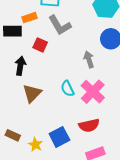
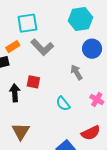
red square: (40, 45) -> (33, 82), moved
pink cross: (93, 92) -> (97, 100), moved, size x0.6
brown triangle: (32, 93) -> (21, 131), moved

